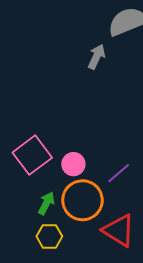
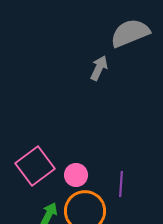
purple line: (119, 173) -> (121, 184), turned -45

